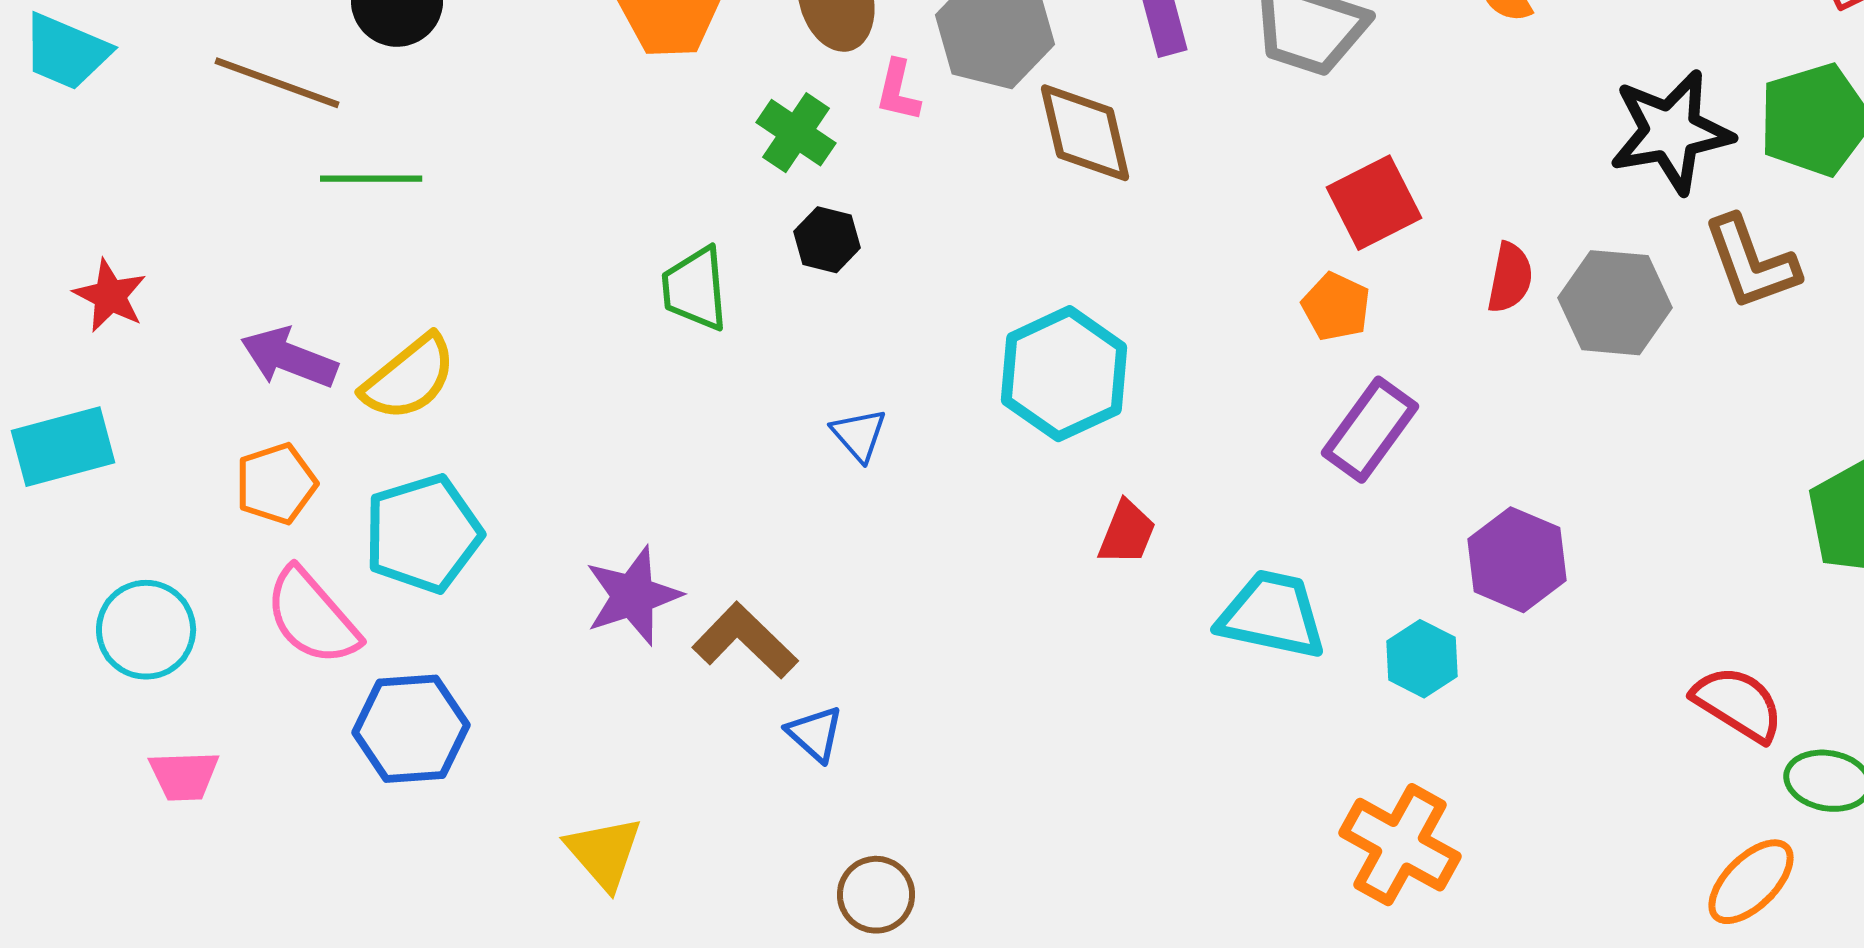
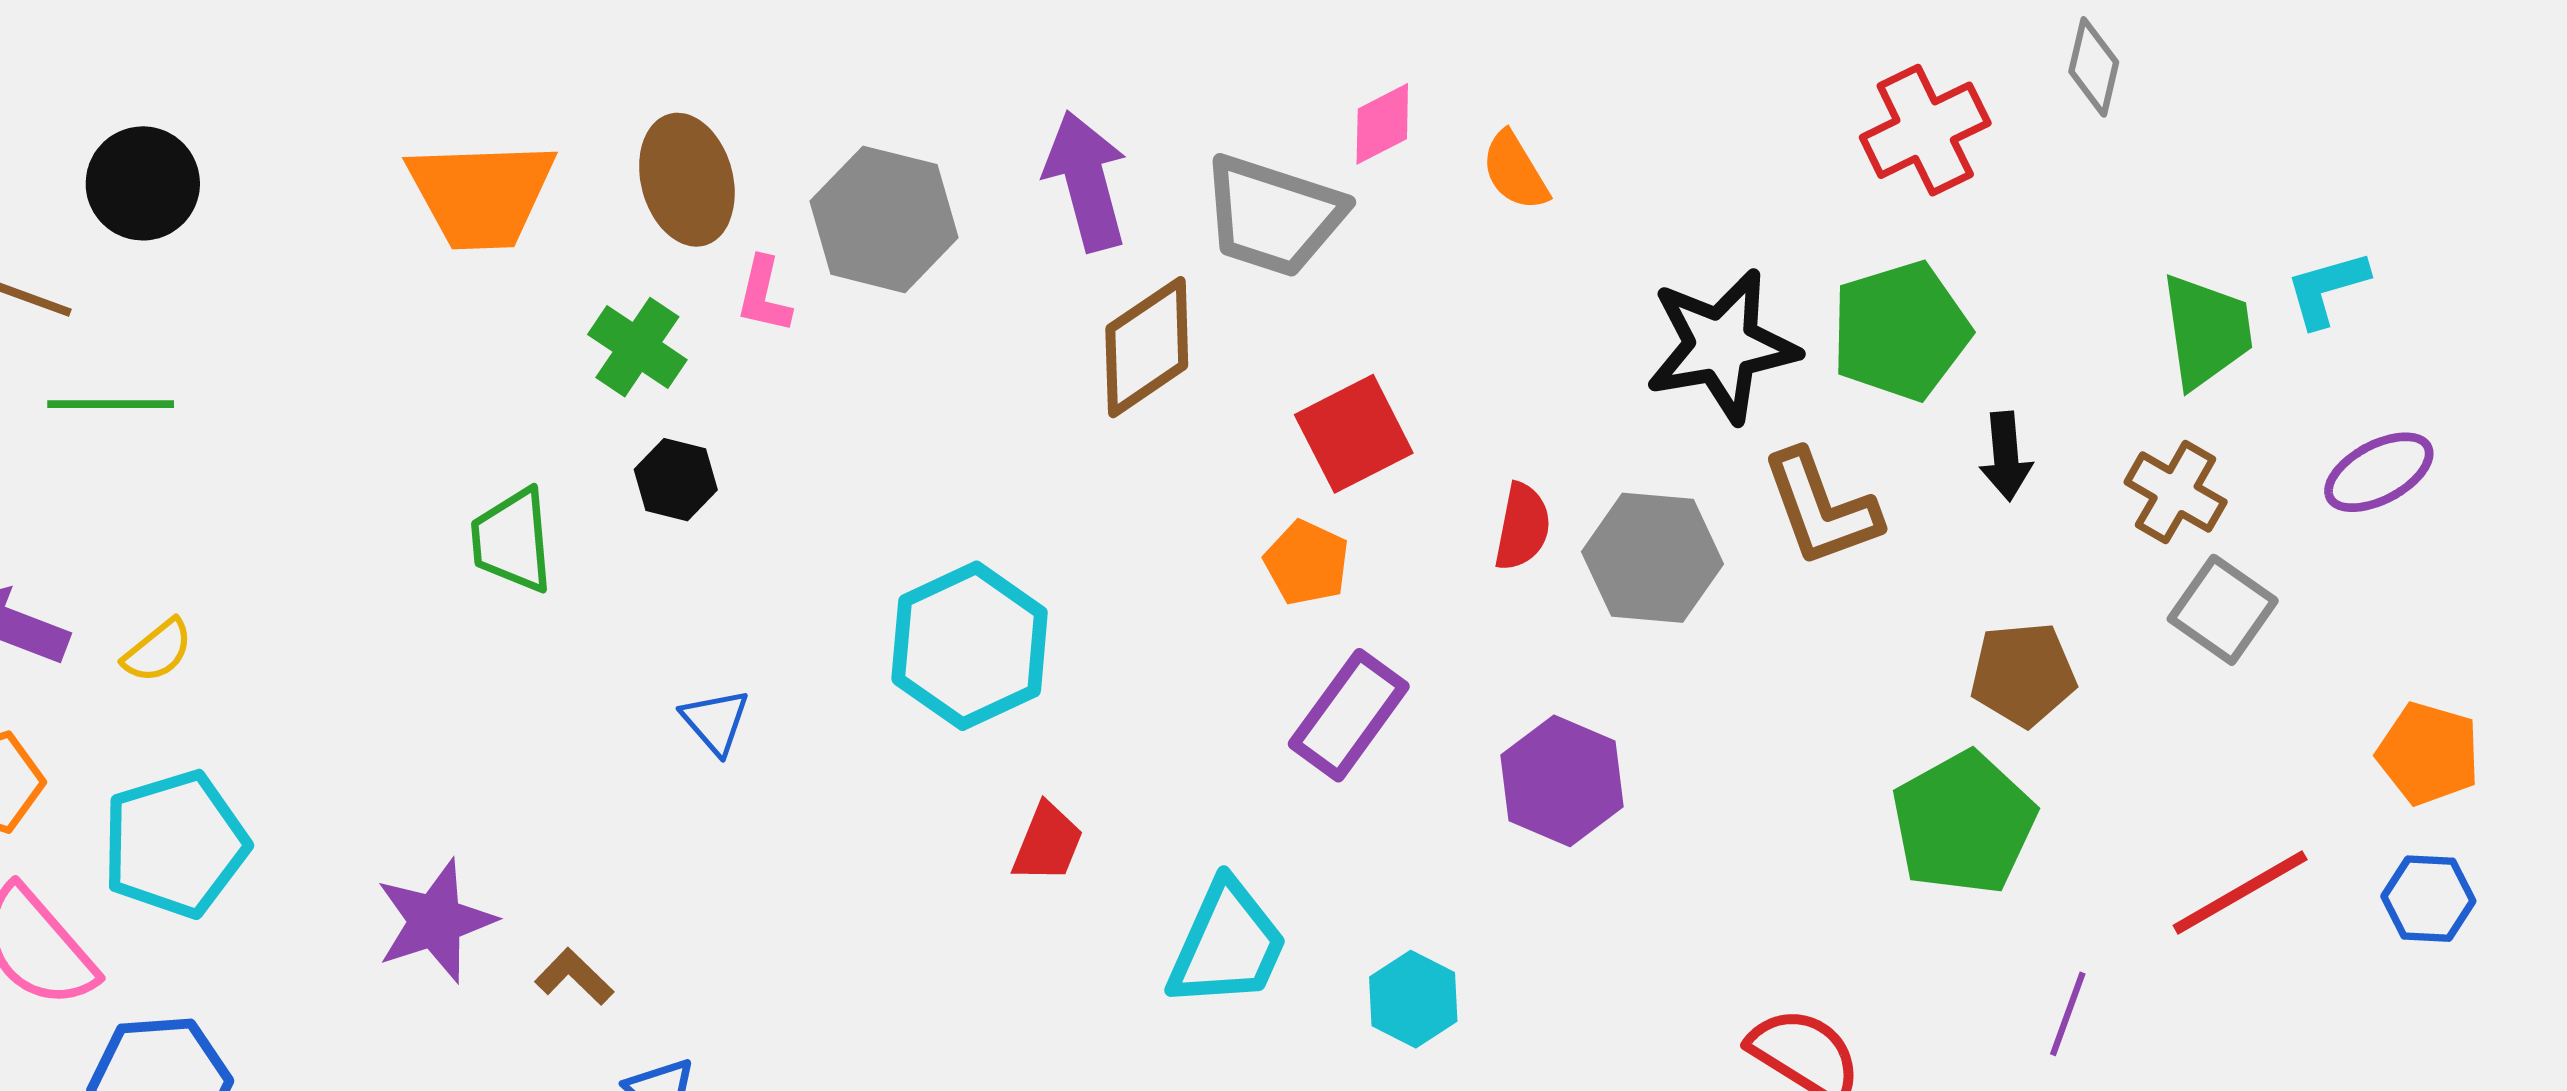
brown diamond: (1085, 133) -> (1147, 347), moved, turned 69
yellow semicircle: (409, 378) -> (158, 651), size x0.6
purple hexagon: (1517, 560) -> (1562, 781), moved
cyan trapezoid: (1272, 615) -> (1227, 944), turned 102
brown L-shape: (745, 641) -> (574, 977), size x0.6

